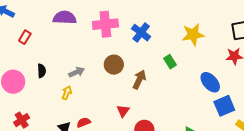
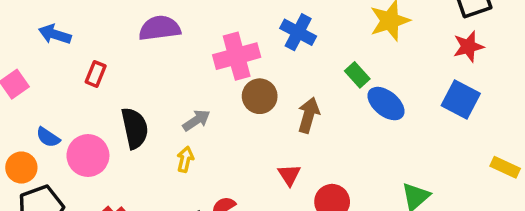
pink cross: (105, 24) -> (237, 56), moved
black semicircle: (42, 71) -> (135, 128), size x1.6
blue ellipse: (210, 82) -> (386, 104), moved
blue square: (224, 106) -> (461, 99), moved, turned -30

